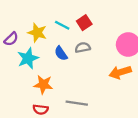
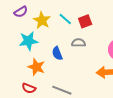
purple semicircle: (11, 39) -> (21, 12), moved
blue semicircle: (61, 53) -> (57, 53), moved

